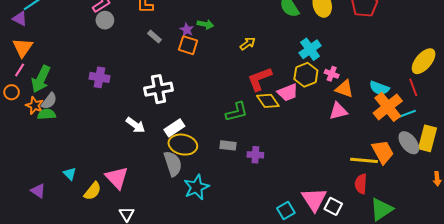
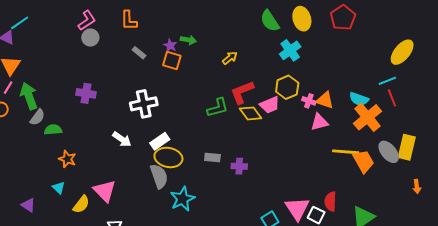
cyan cross: (310, 49) -> (290, 50), moved
yellow ellipse: (424, 61) -> (402, 52), moved
pink cross: (332, 74) -> (309, 101), moved
green arrow: (41, 79) -> (29, 96), turned 136
orange star: (35, 105) -> (67, 159), moved
green L-shape: (237, 112) -> (218, 108), moved
green semicircle: (47, 114) -> (53, 130), moved
cyan line: (407, 114) -> (387, 81), moved
yellow line: (364, 160) -> (346, 152), moved
red semicircle: (361, 184) -> (330, 201), moved

